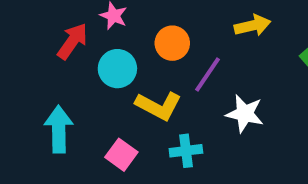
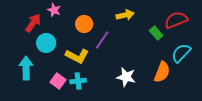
cyan circle: (117, 69) -> (46, 43), moved
white star: (245, 114) -> (126, 77), moved
cyan cross: (186, 151) -> (78, 81), moved

